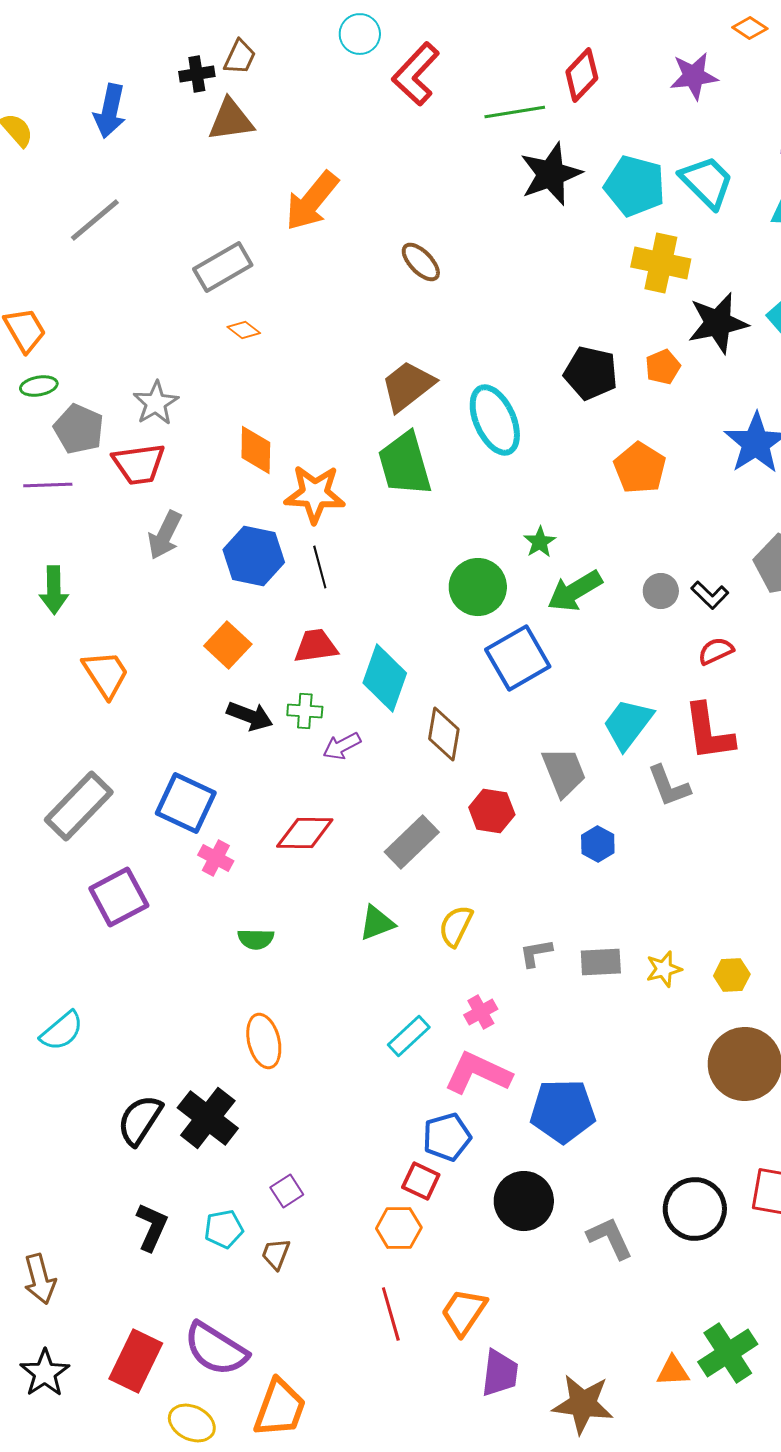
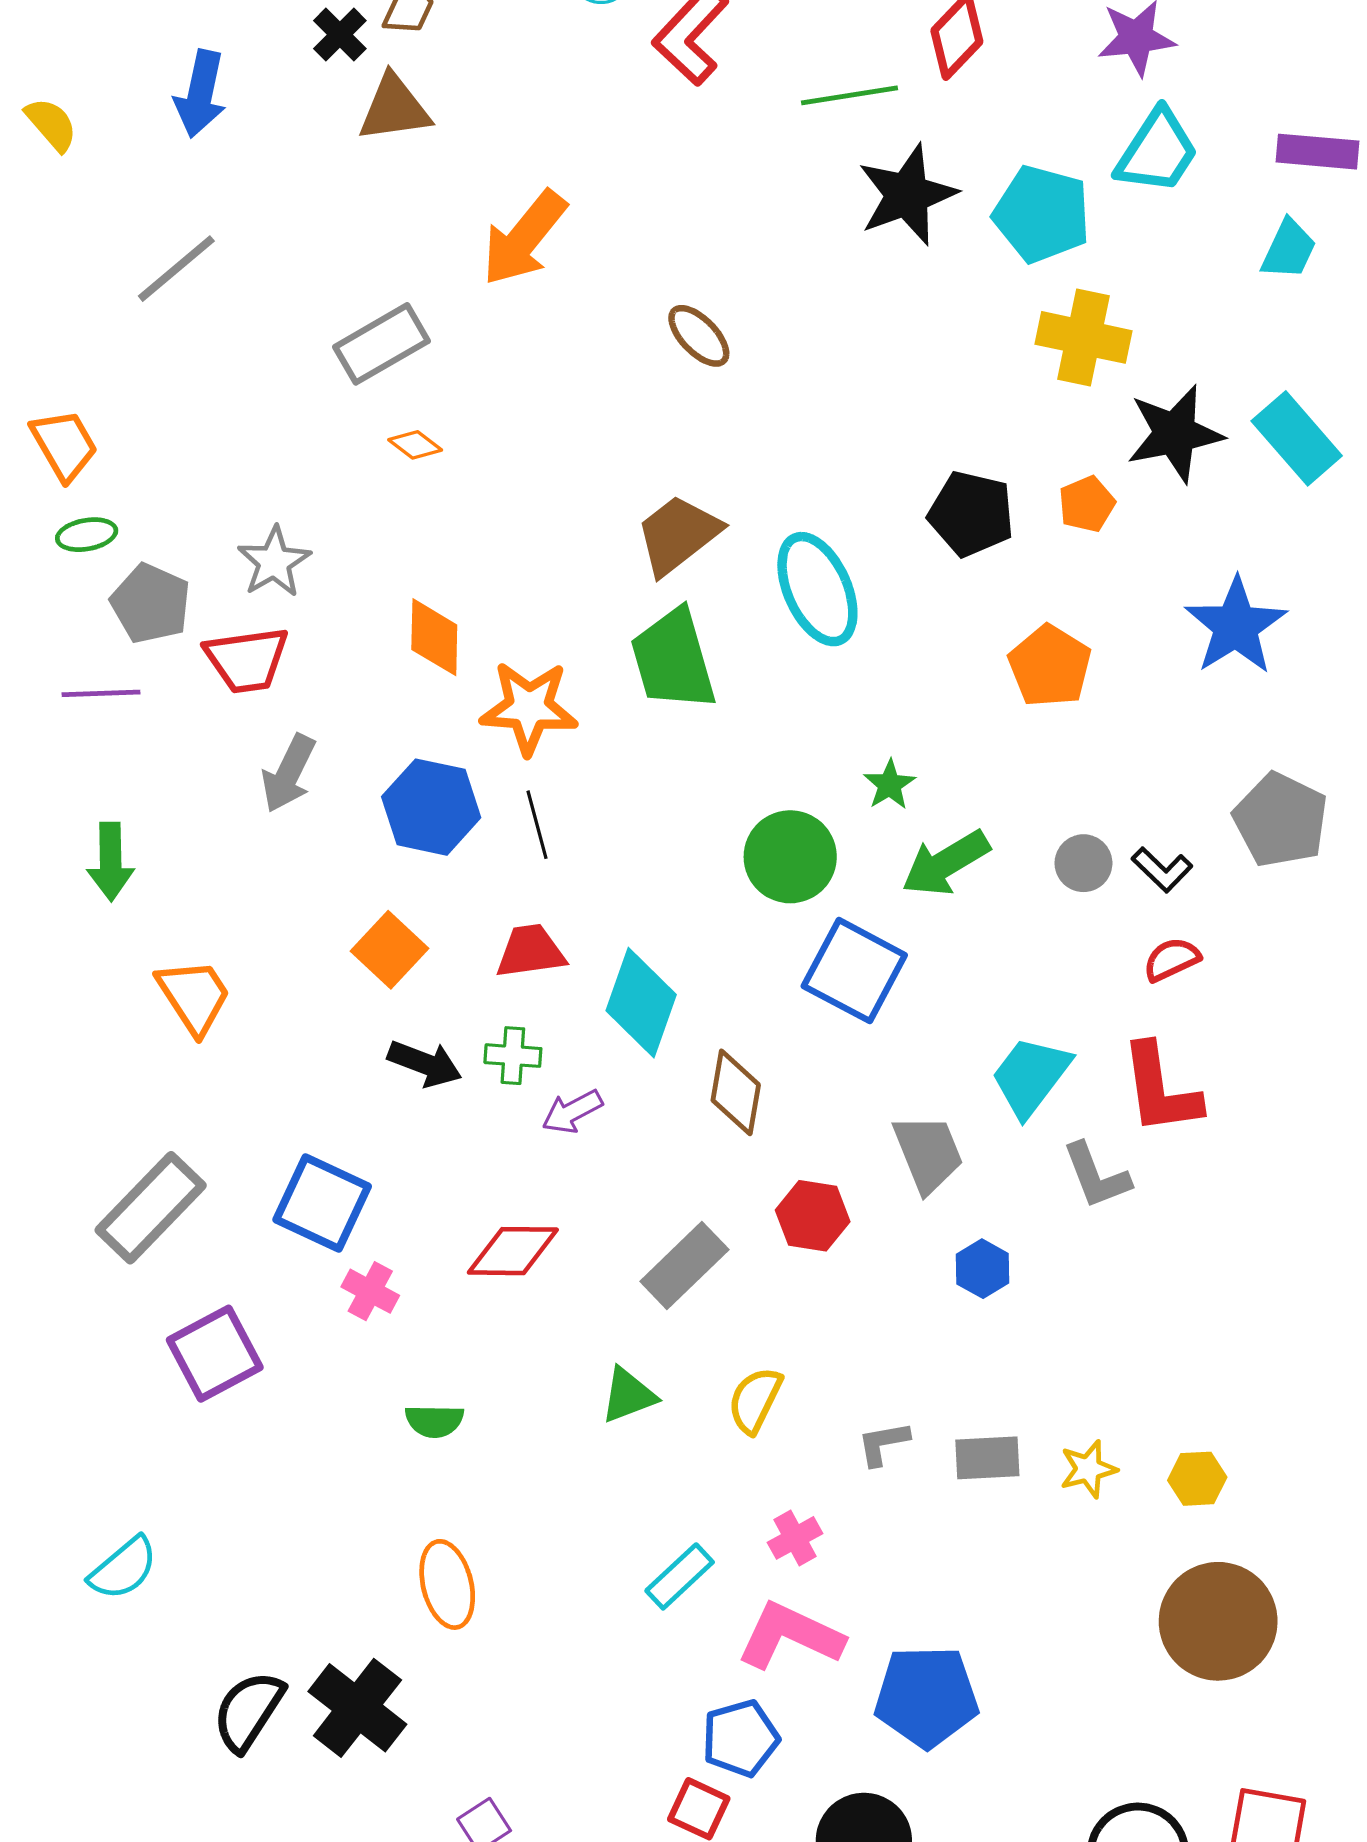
black cross: (197, 74) -> (340, 35), turned -36
cyan trapezoid: (707, 182) -> (1157, 152), moved, turned 78
blue square: (518, 658) -> (854, 971), turned -32

